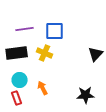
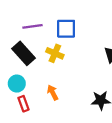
black rectangle: (17, 53) -> (24, 53), turned 55
cyan circle: (20, 80) -> (17, 84), moved

